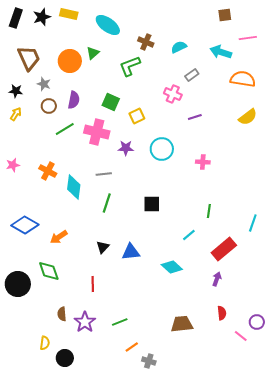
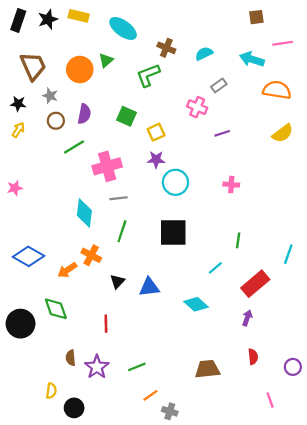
pink cross: (97, 132) -> (107, 166), moved, turned -30
purple star: (126, 148) -> (156, 160), moved
cyan circle: (162, 149) -> (175, 182), moved
orange cross: (48, 171) -> (91, 255), moved
black square: (152, 204) -> (173, 232), size x1.5
pink line: (241, 336) -> (270, 400), moved, turned 32

